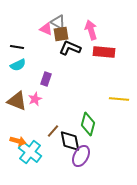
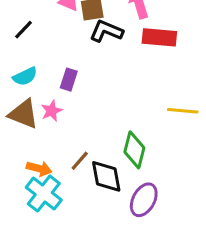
black line: (17, 47) -> (23, 30), turned -56
cyan semicircle: (18, 65) -> (25, 76), moved
orange arrow: (18, 141) -> (39, 169), moved
purple ellipse: (81, 156) -> (144, 200), moved

